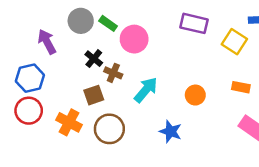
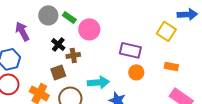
purple rectangle: (194, 23) -> (130, 50), moved
brown cross: (113, 73) -> (73, 55), turned -32
cyan arrow: (146, 90) -> (98, 82), moved, turned 45

